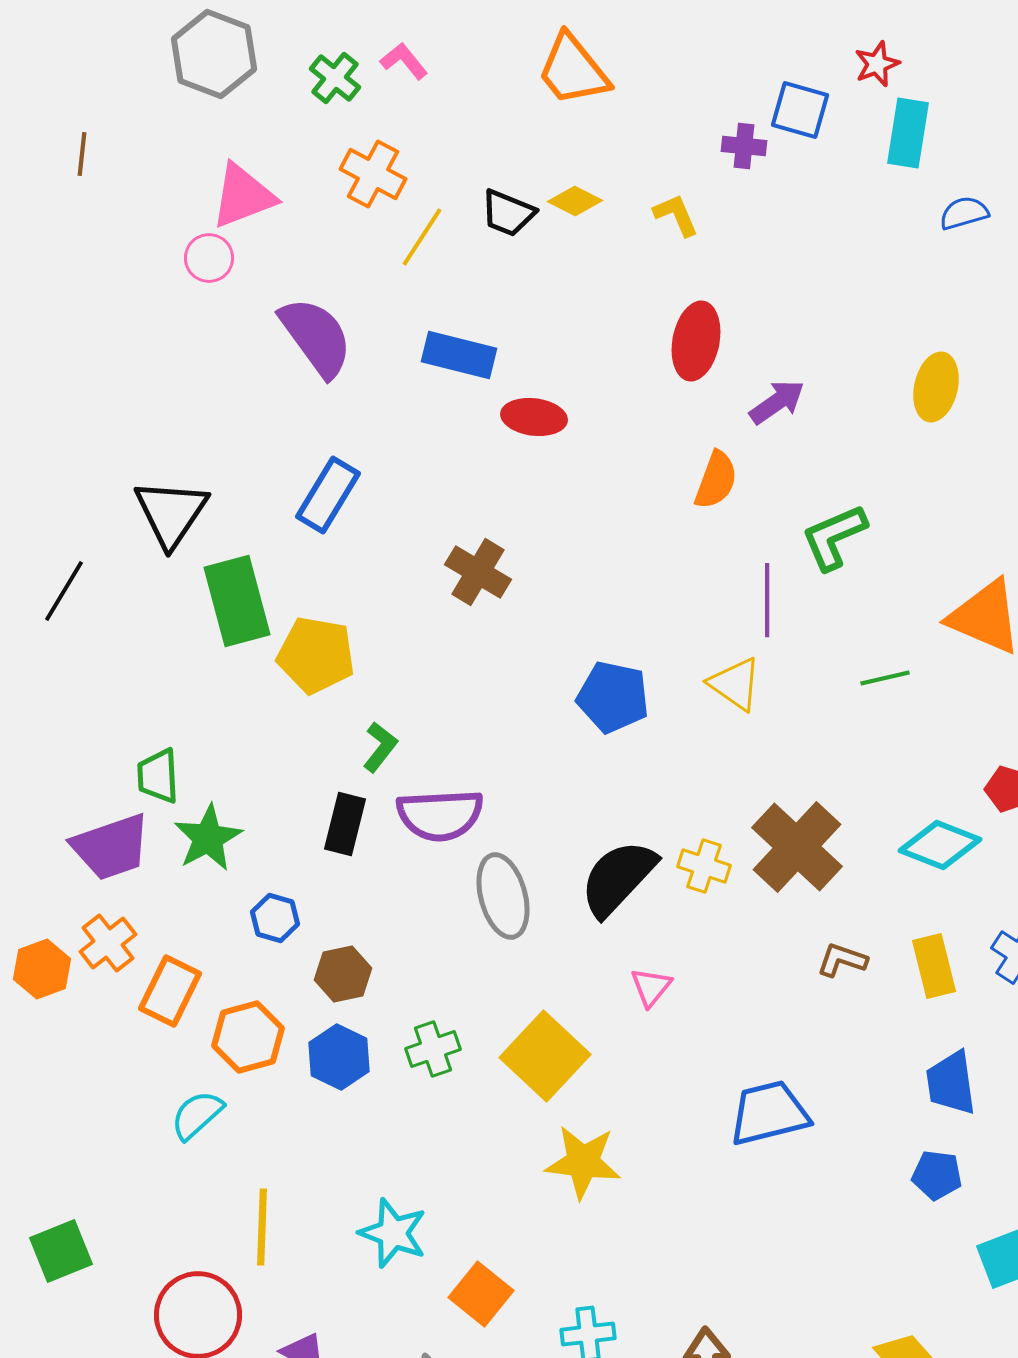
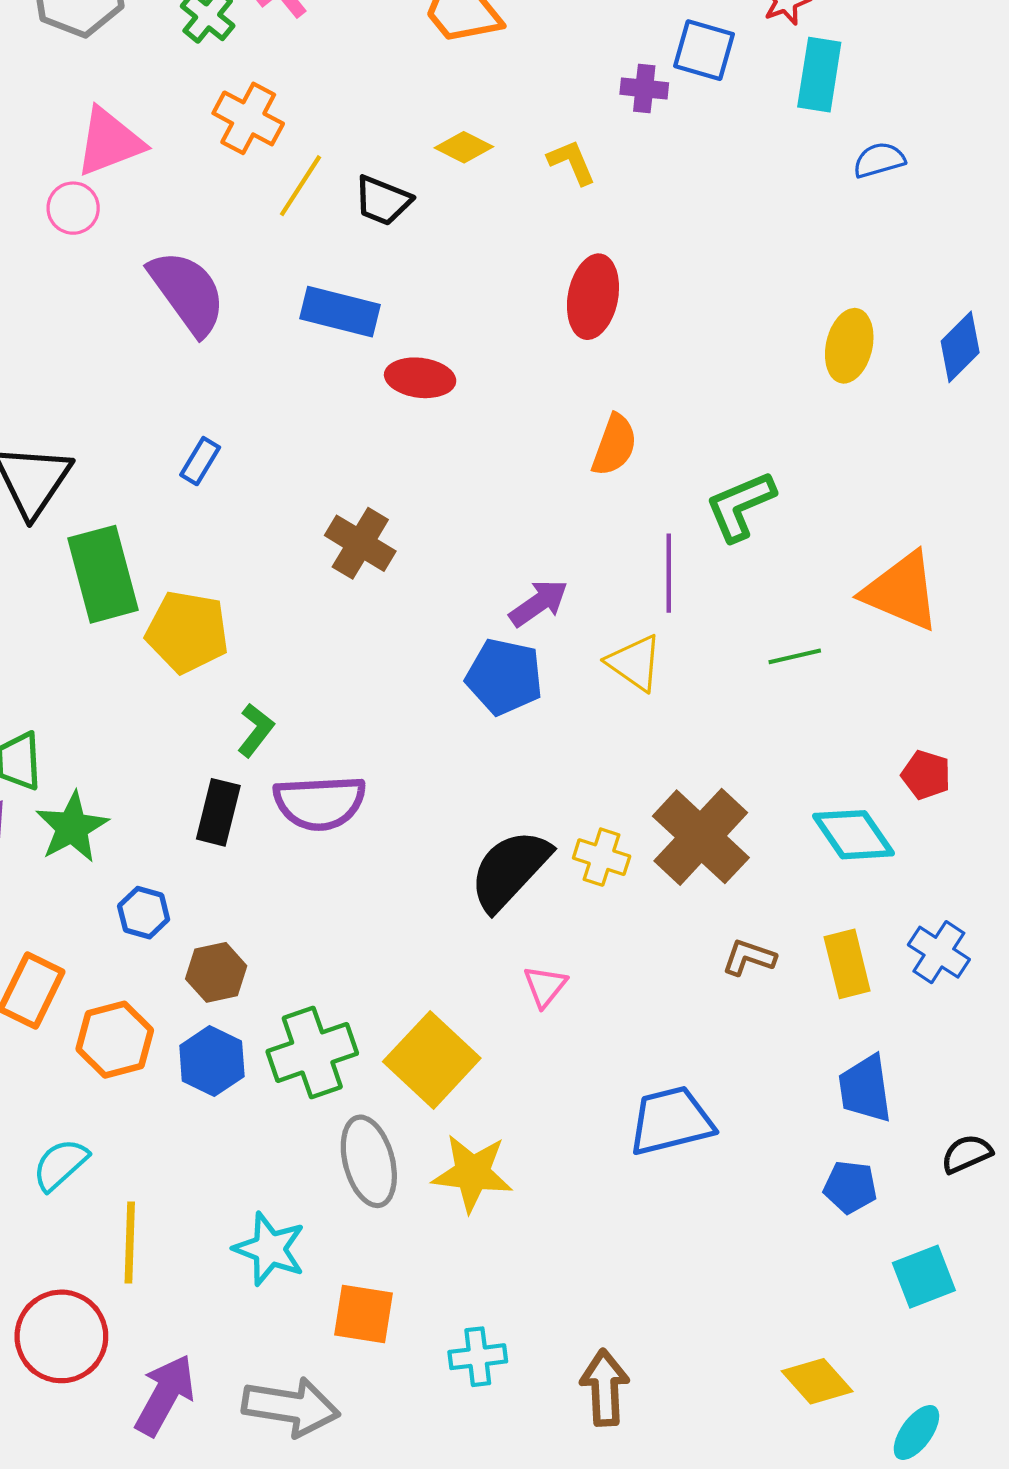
black trapezoid: (508, 213) -> (383, 201), moved
purple arrow: (777, 402) -> (539, 603), moved
blue rectangle: (328, 495) -> (200, 461), size x0.6
cyan diamond: (940, 845) -> (853, 835), turned 34
gray ellipse: (503, 896) -> (369, 1161), moved
green cross: (433, 1049) -> (312, 1052), size x1.5
cyan semicircle: (197, 1115) -> (60, 1165), moved
orange square: (481, 1294) -> (363, 1314), turned -30

